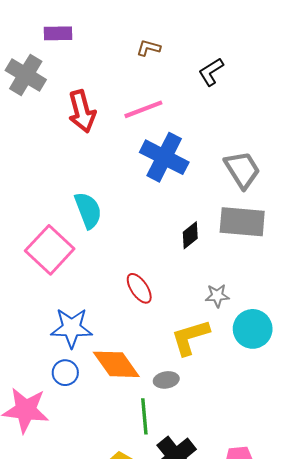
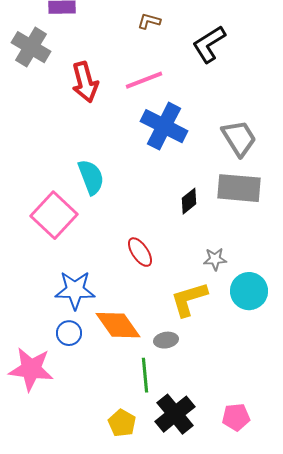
black L-shape: (211, 72) -> (209, 44), size x1.4

